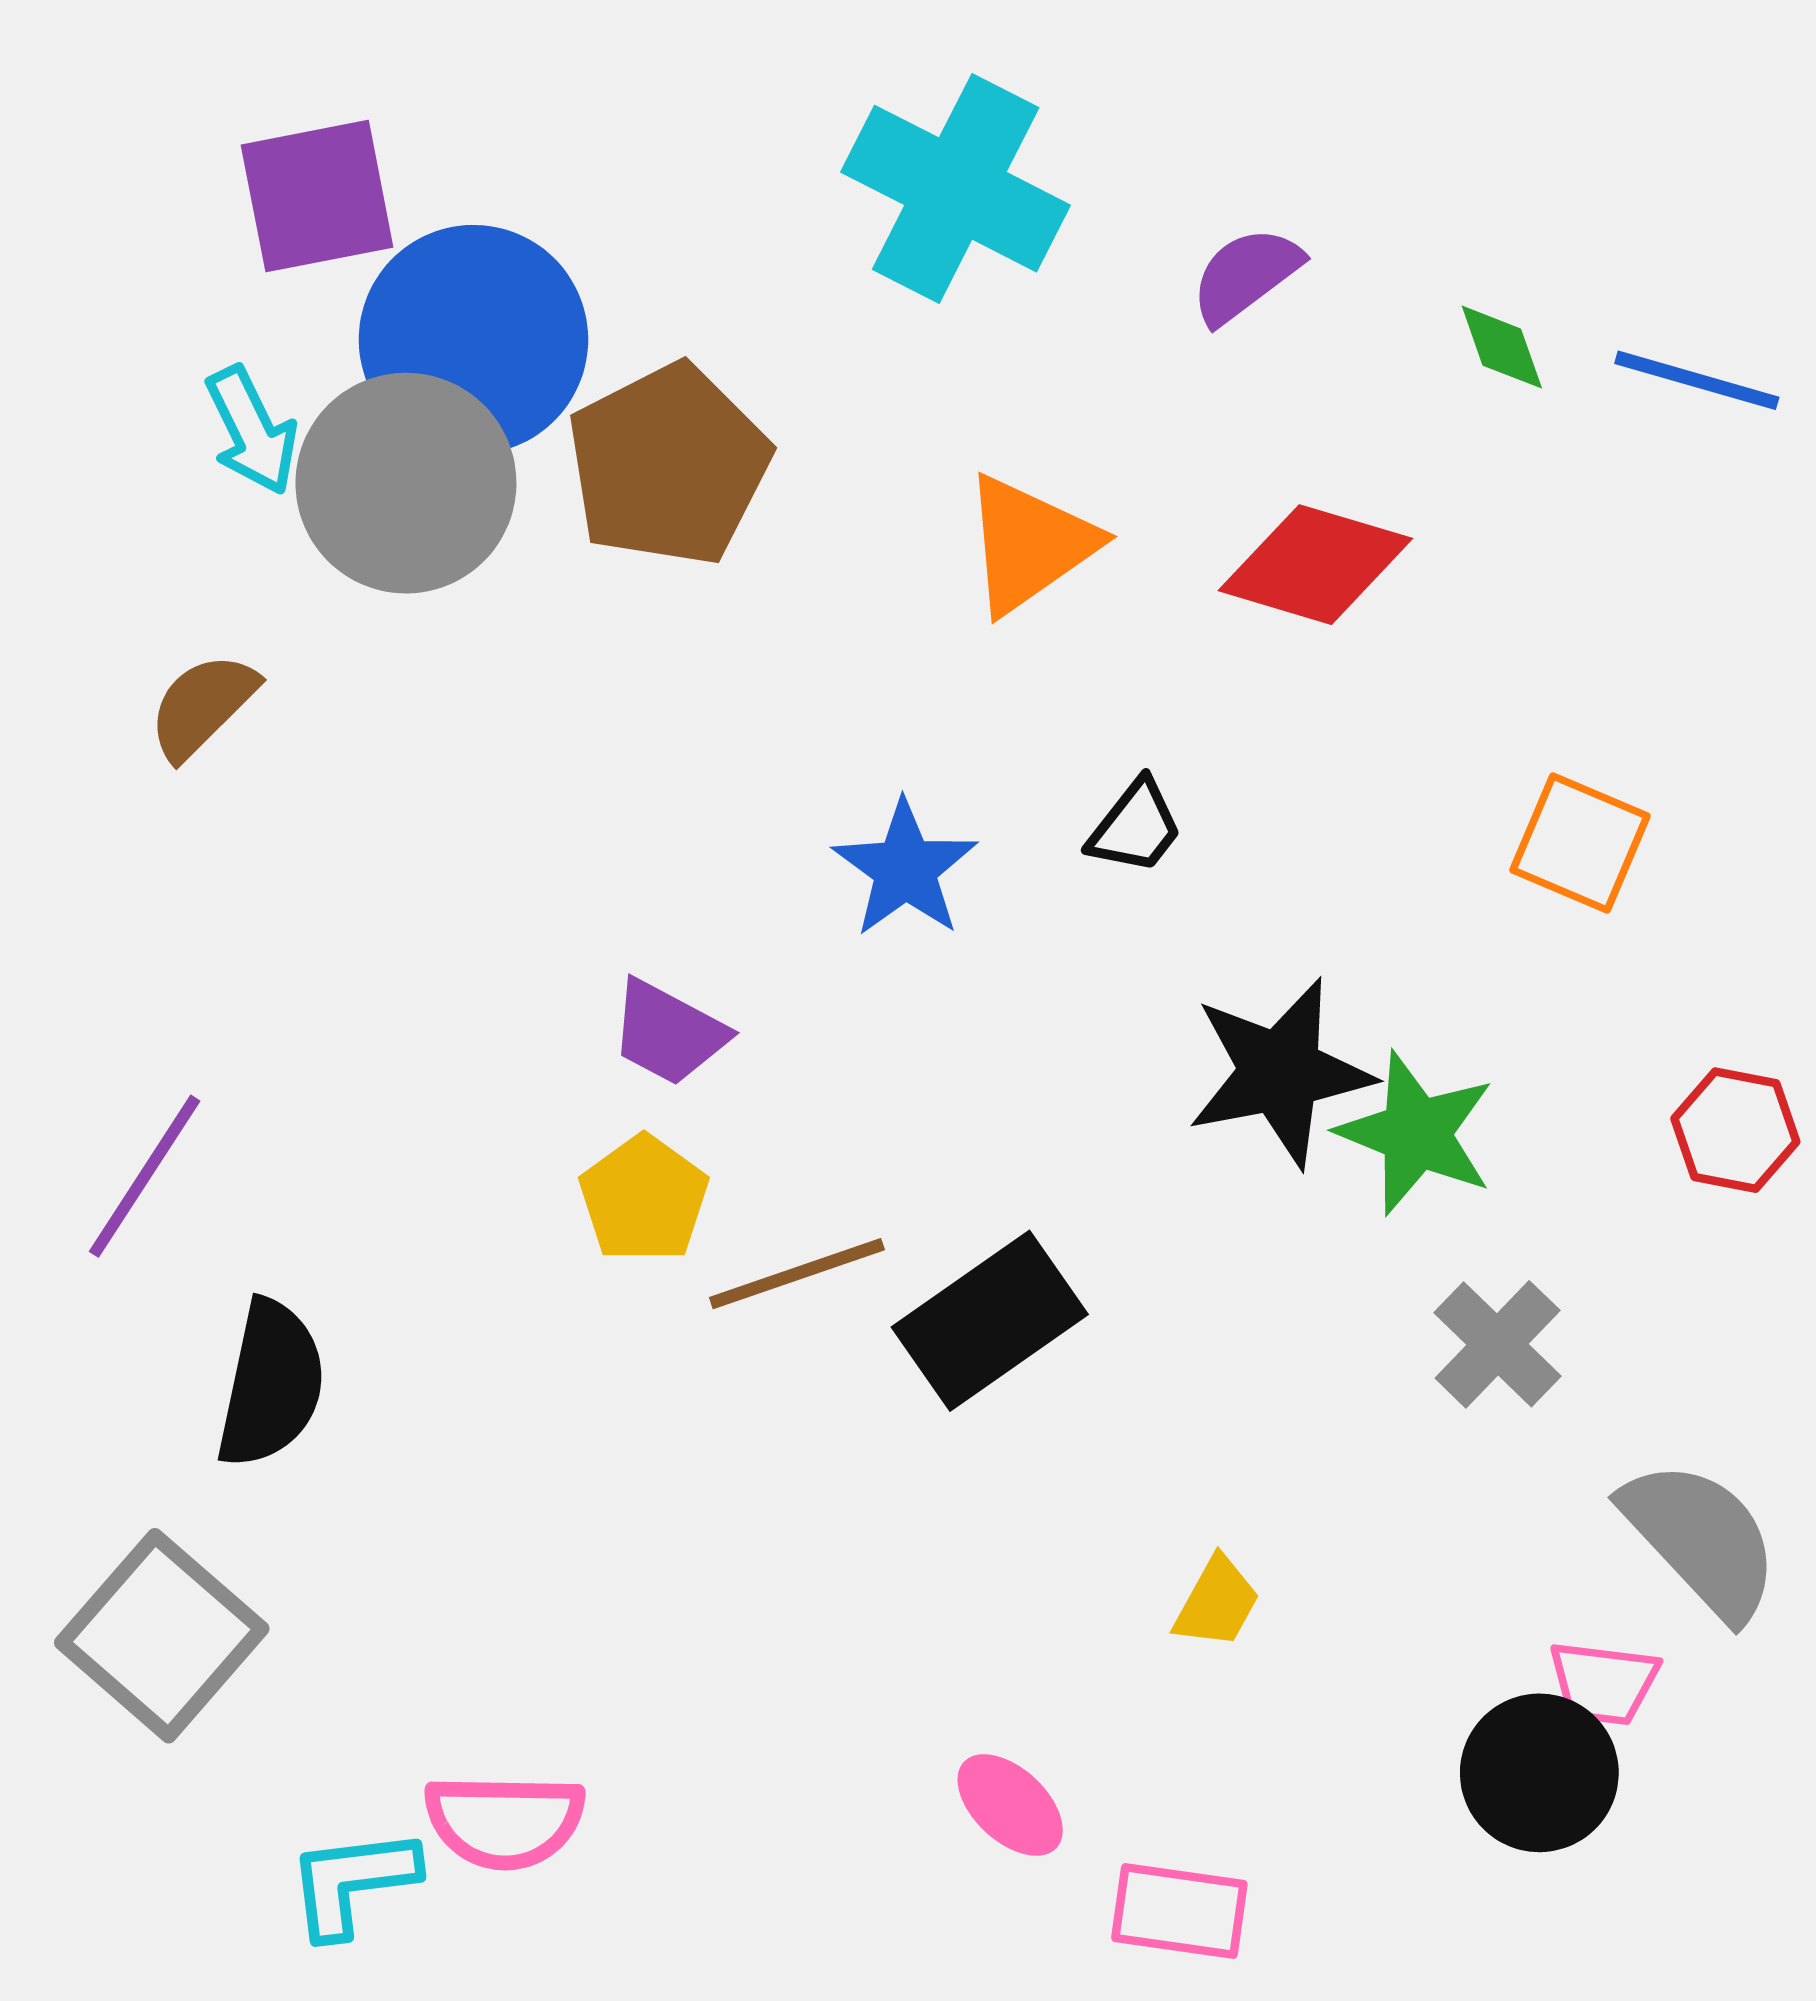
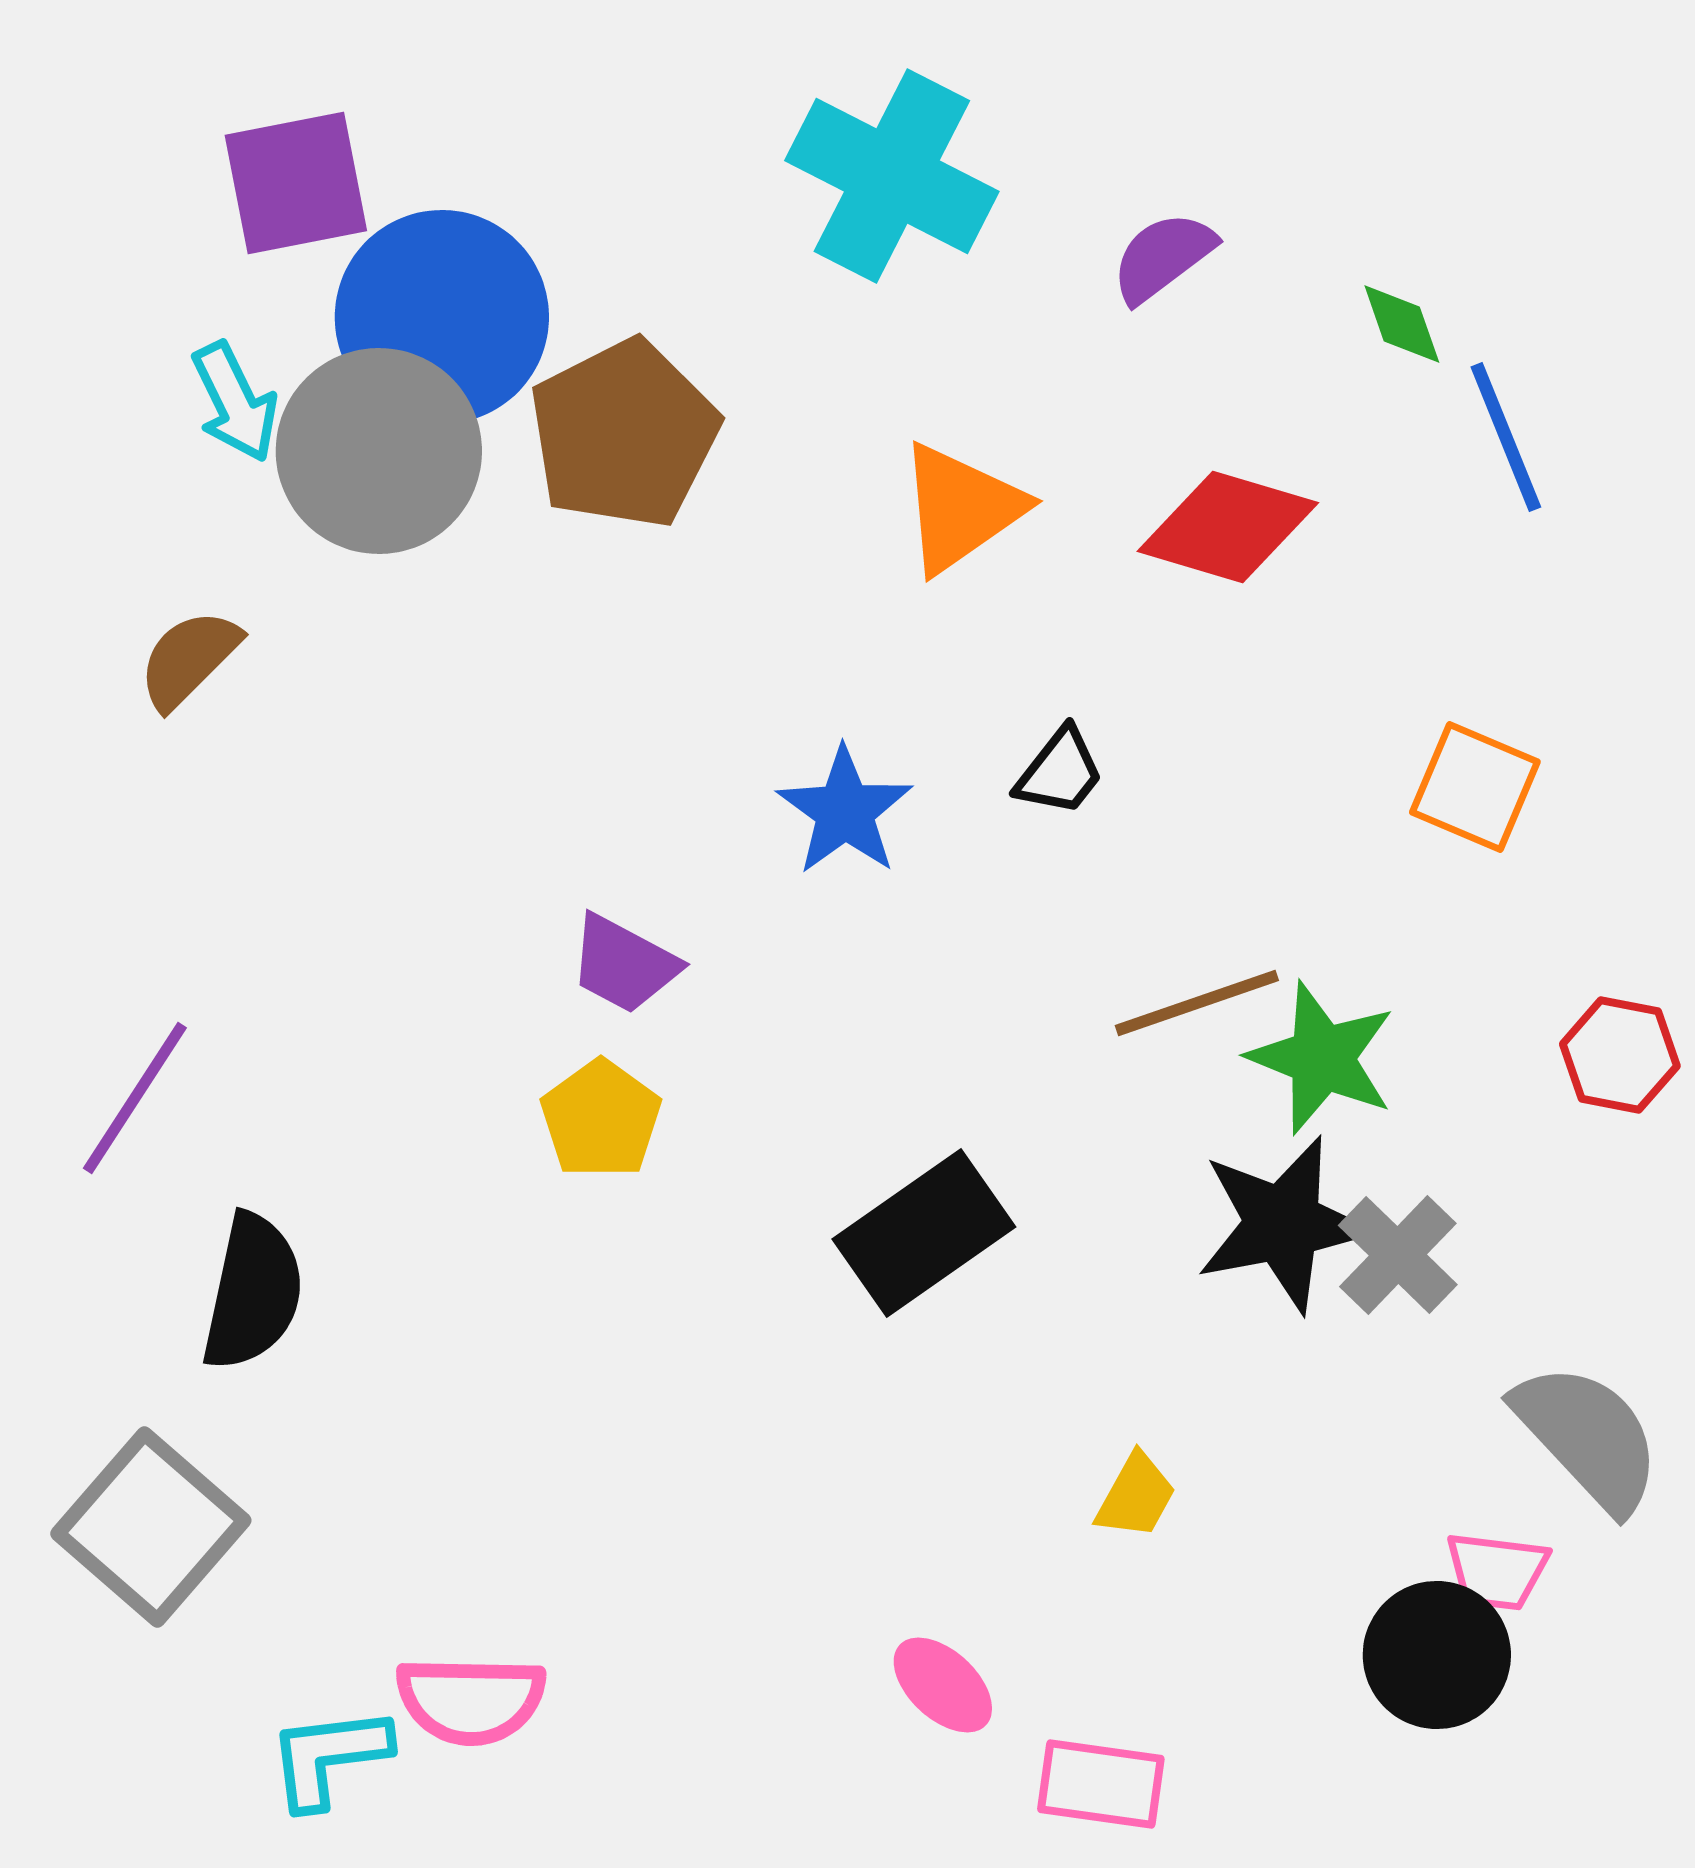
blue line: (1697, 380) -> (1506, 437), moved, turned 52
black star: (1280, 1072) -> (1283, 1224), moved
brown line: (797, 1274) -> (1197, 1003), moved

